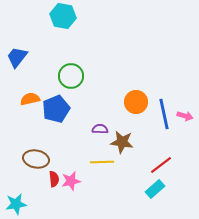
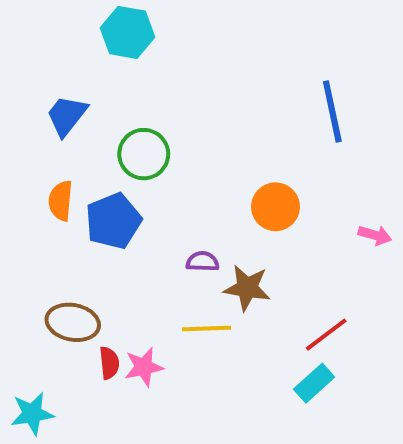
blue trapezoid: (17, 57) -> (67, 116), moved
orange semicircle: (30, 99) -> (61, 201), turned -72
blue line: (164, 114) -> (332, 112), moved

